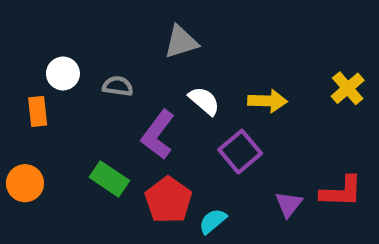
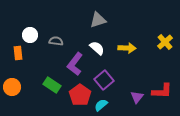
gray triangle: (181, 42) -> (98, 20), moved
purple square: (240, 152) -> (104, 80), moved

